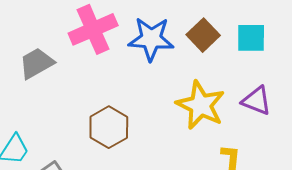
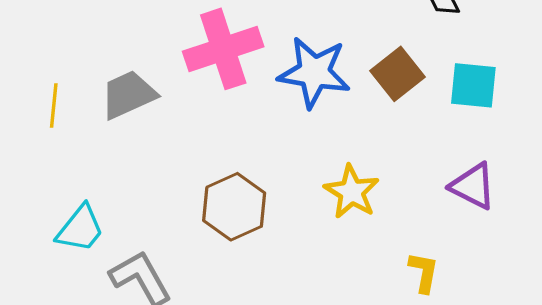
yellow star: (201, 105) -> (352, 192), moved, size x0.7

